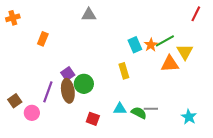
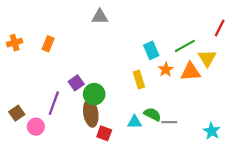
red line: (196, 14) -> (220, 28), moved
orange cross: (13, 18) -> (15, 43), moved
orange star: (151, 45) -> (166, 69), moved
brown ellipse: (68, 91) -> (91, 113), moved
green semicircle: (139, 113) -> (152, 114), moved

